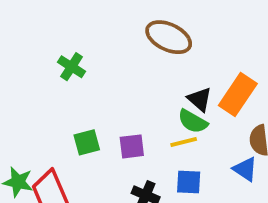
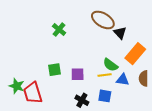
green cross: (72, 67) -> (59, 30), moved
black triangle: (200, 99) -> (120, 33), moved
blue triangle: (245, 169) -> (123, 80), moved, turned -32

